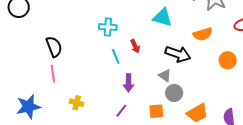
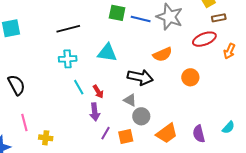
cyan triangle: (162, 17) -> (107, 53), moved
red arrow: (135, 46) -> (98, 92), moved
pink line: (53, 74) -> (24, 122), moved
purple line: (121, 111) -> (105, 133), moved

